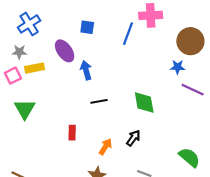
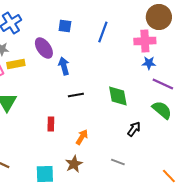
pink cross: (151, 15) -> (145, 41), moved
brown circle: (190, 41) -> (159, 17), moved
black arrow: (133, 138) -> (134, 129), moved
green semicircle: (189, 157) -> (162, 110), moved

